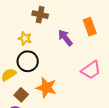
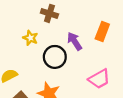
orange rectangle: (90, 27) -> (102, 31), turned 36
black circle: (28, 61) -> (55, 57), moved

